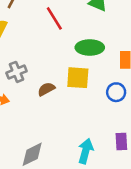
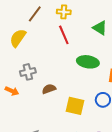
yellow square: (78, 78) -> (75, 106), moved

